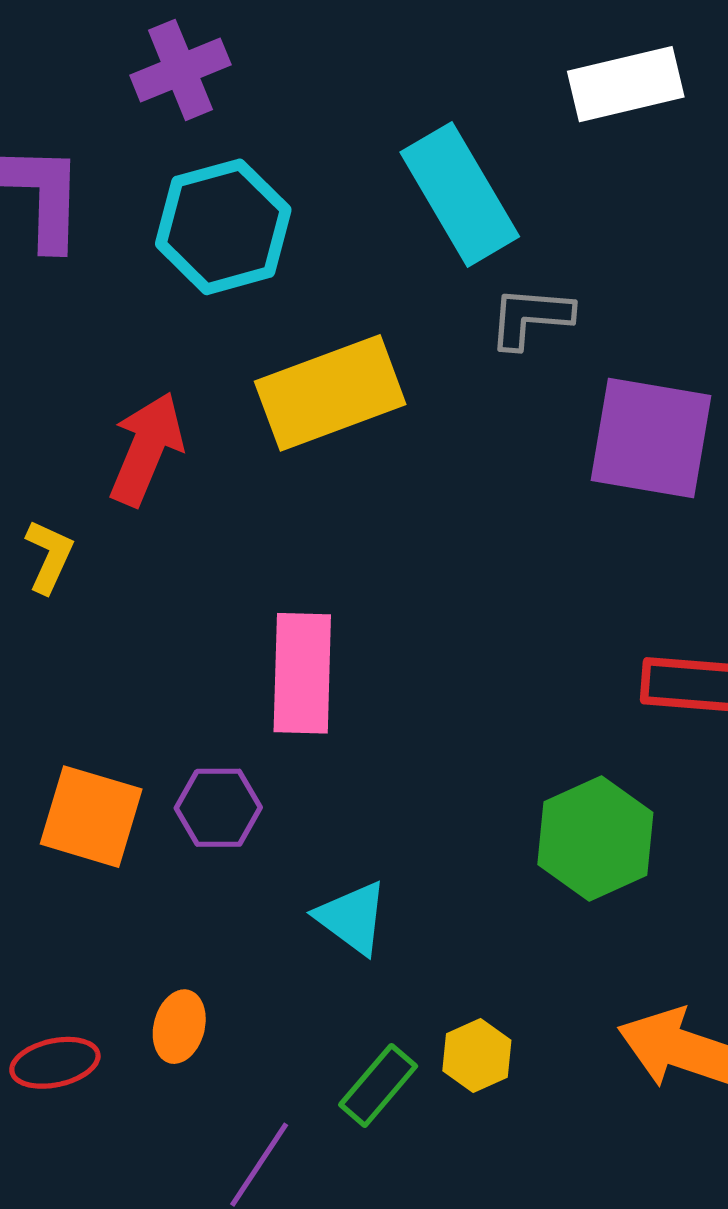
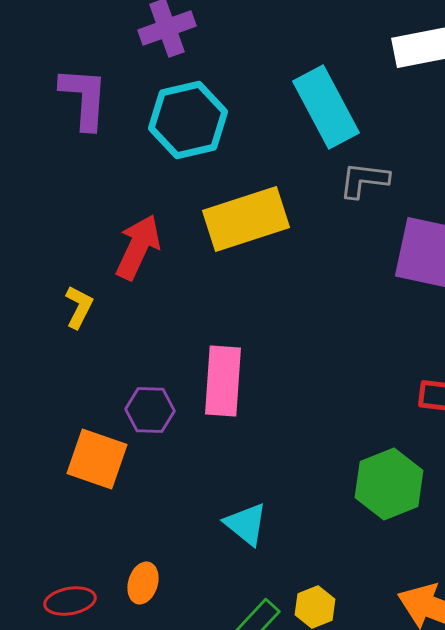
purple hexagon: (218, 808) -> (150, 410), moved

